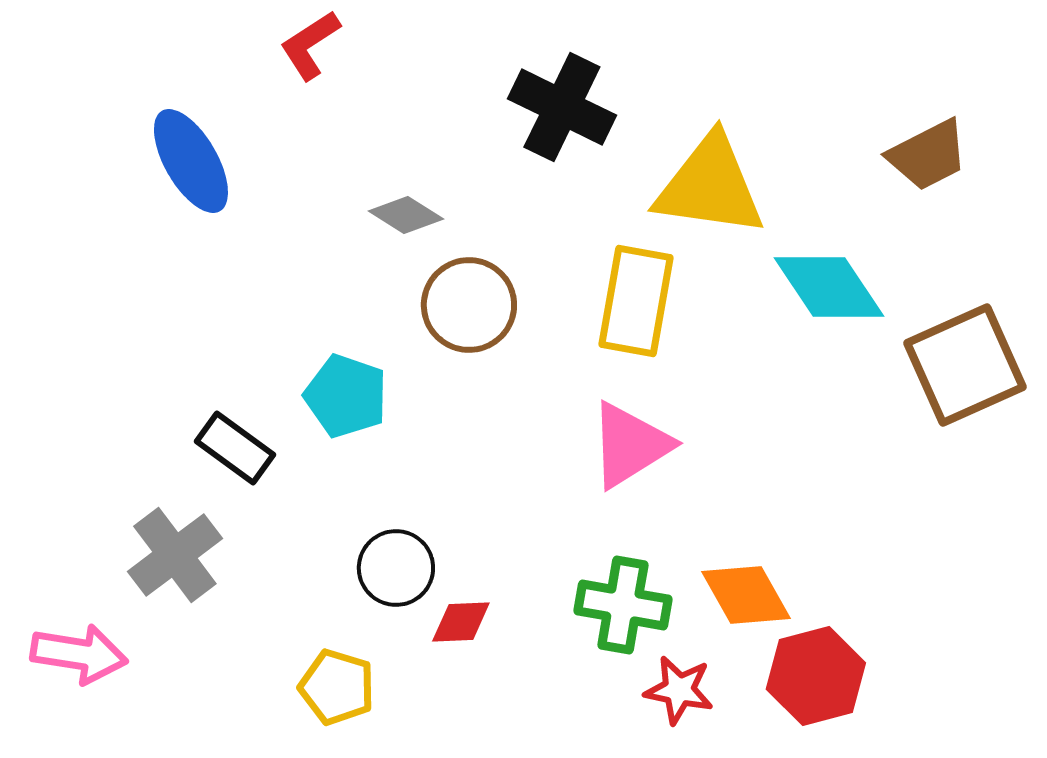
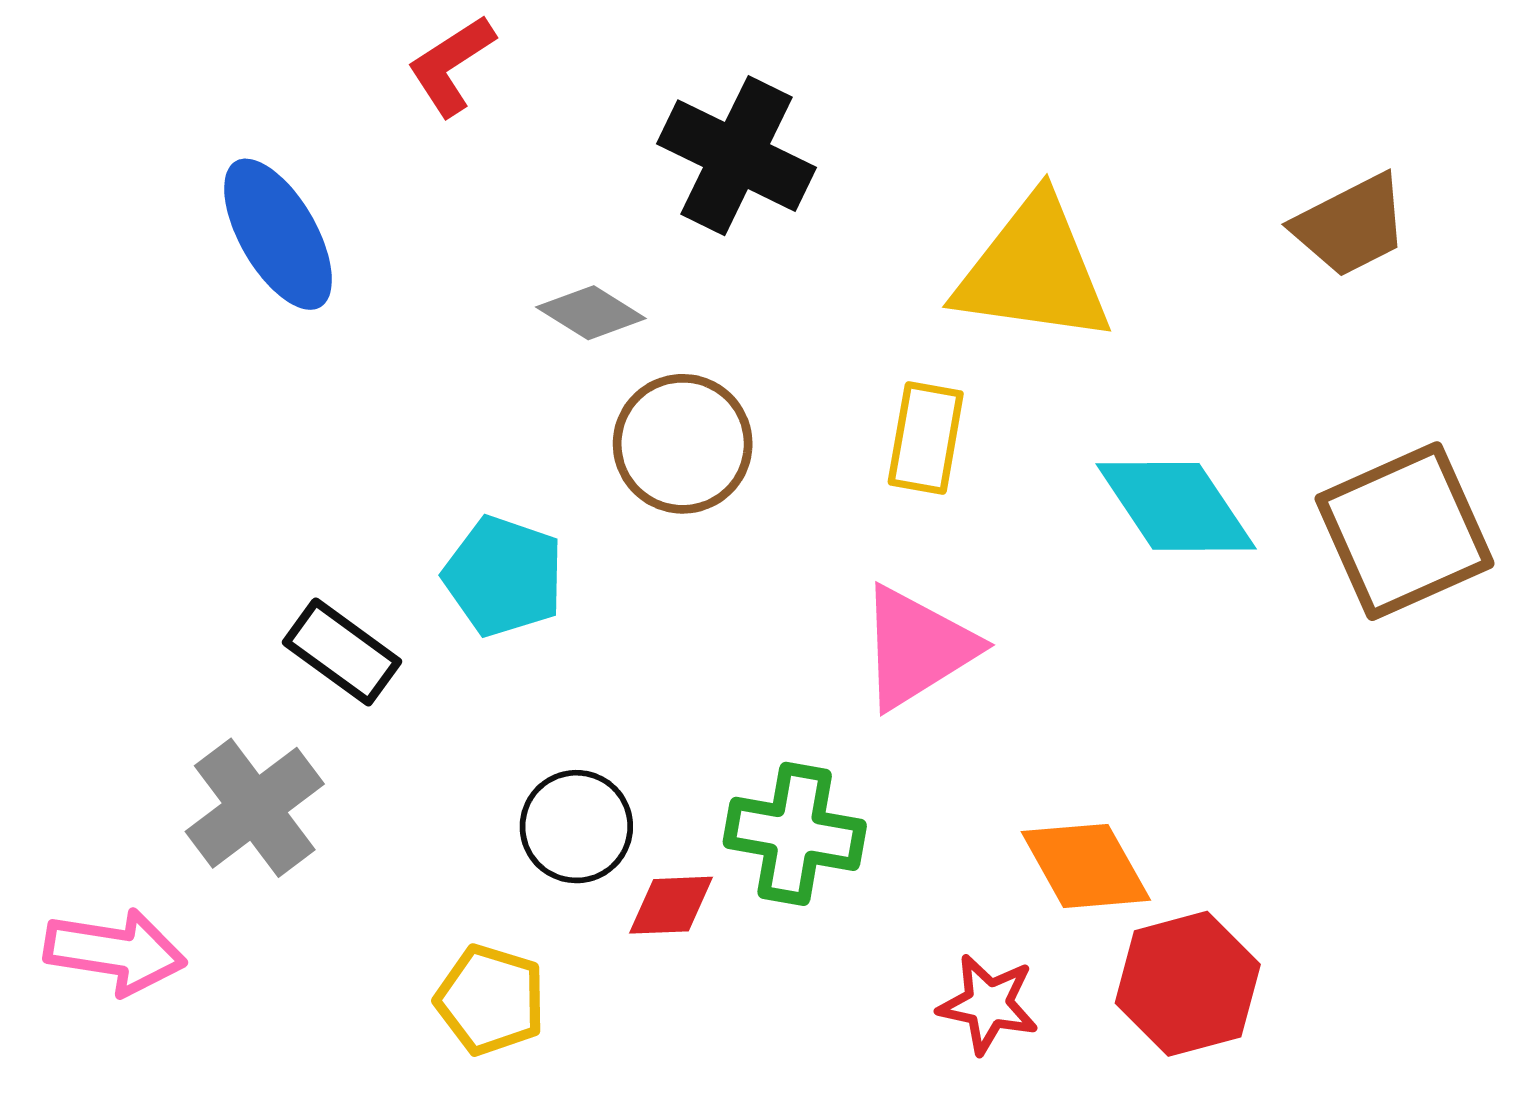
black cross: (562, 107) -> (736, 156), moved
cyan diamond: (829, 287) -> (1176, 506), moved
yellow rectangle: (636, 301) -> (926, 438), size x0.7
green cross: (623, 605) -> (795, 834), moved

